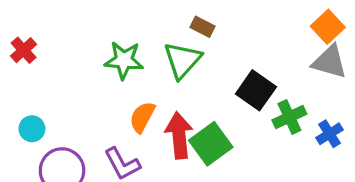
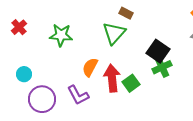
green star: (124, 60) -> (61, 35), moved
green cross: (289, 117) -> (162, 67), moved
green square: (211, 144) -> (131, 83), size x0.7

